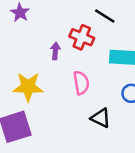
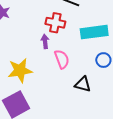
purple arrow: (55, 51) -> (45, 41), moved

